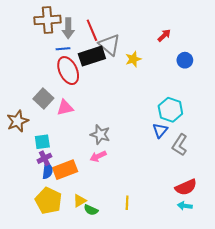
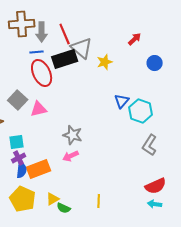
blue triangle: (160, 130) -> (122, 101), moved

